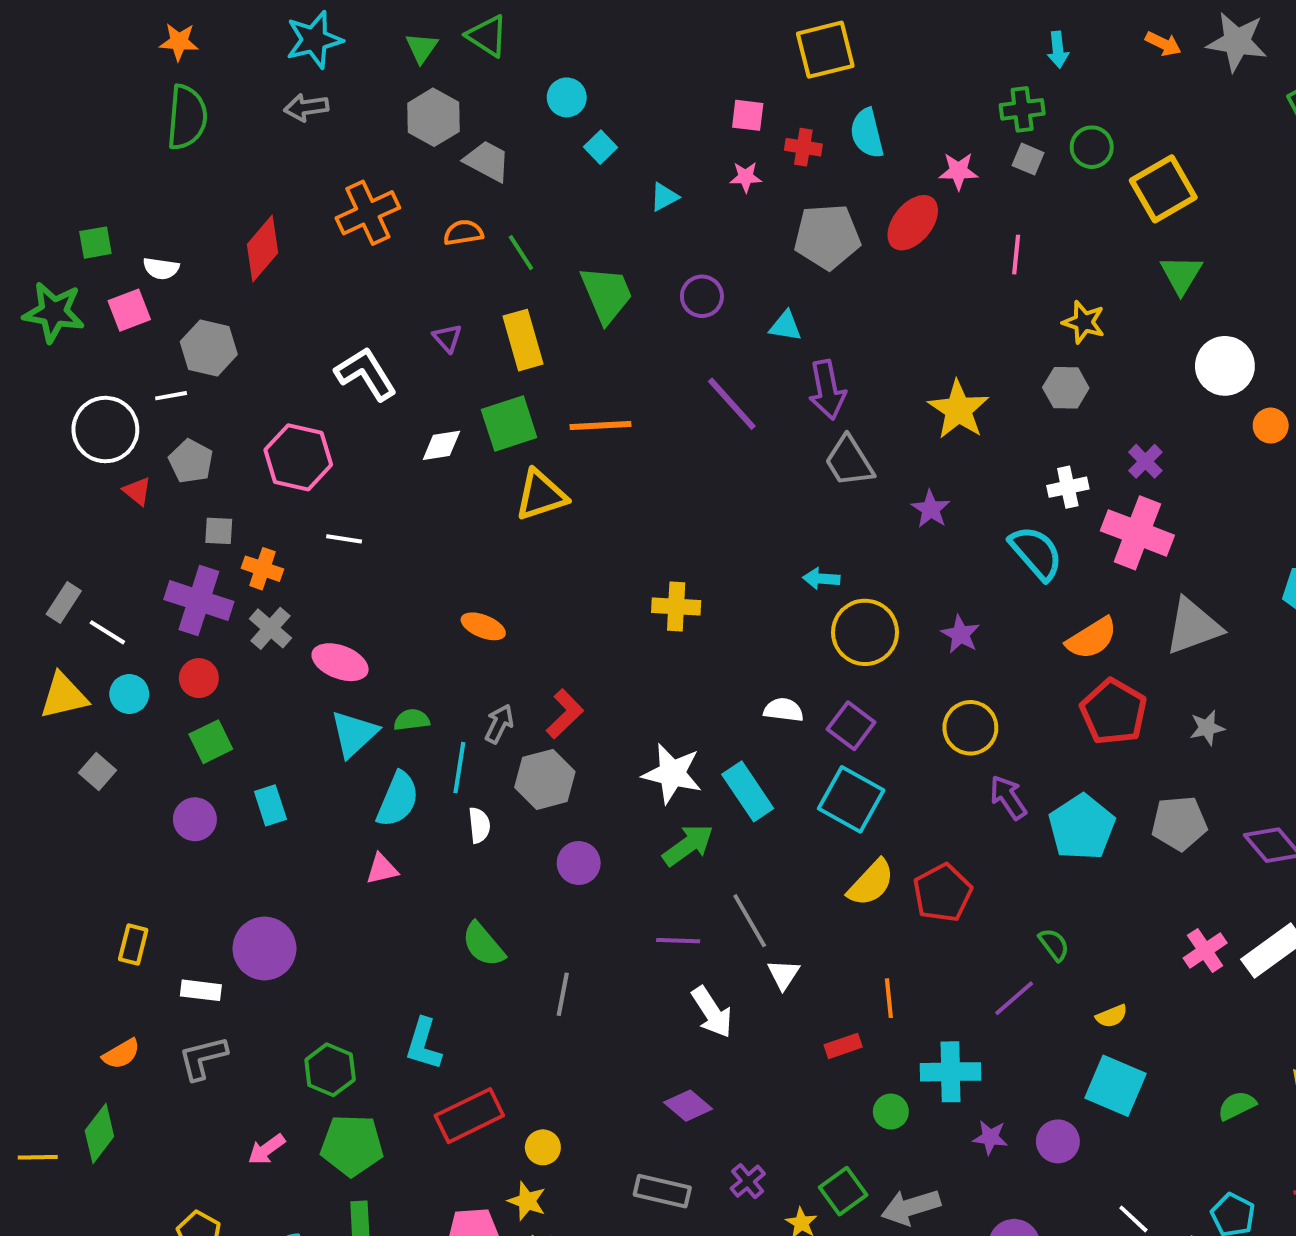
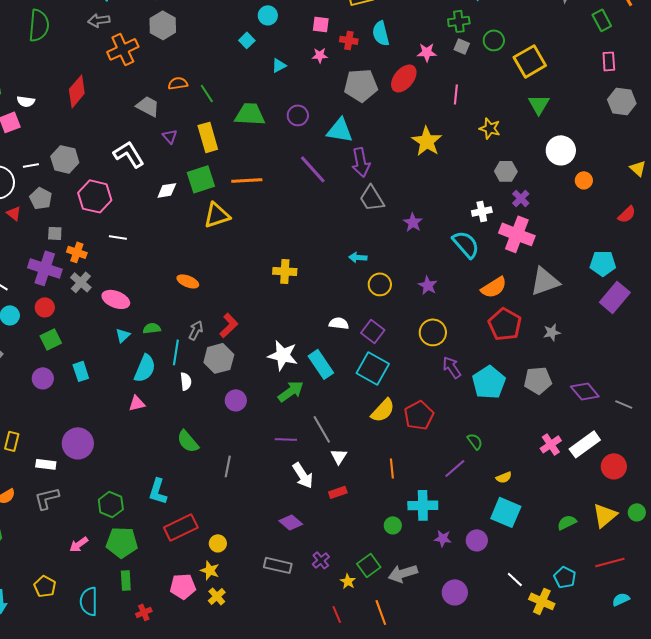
cyan circle: (567, 97) -> (268, 15), moved
gray trapezoid: (487, 161) -> (148, 106), moved
orange cross: (368, 213) -> (123, 49), moved
green trapezoid: (607, 294) -> (250, 114), turned -64
cyan triangle: (785, 326) -> (340, 130), size x1.6
gray hexagon: (209, 348) -> (65, 159), moved
gray hexagon: (1066, 388) -> (506, 171), moved
yellow star: (958, 410) -> (427, 141), moved
yellow circle: (865, 632) -> (380, 284), size x0.7
cyan triangle: (354, 734) -> (123, 335), size x0.6
red rectangle: (843, 1046) -> (338, 492), moved

